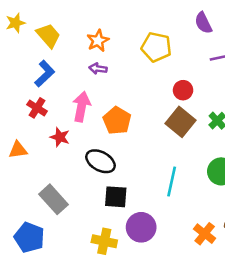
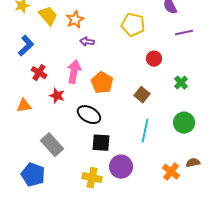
orange star: (98, 41) -> (75, 20), moved
blue L-shape: (45, 74) -> (26, 46), moved
brown square: (180, 122) -> (142, 95), moved, size x0.7

